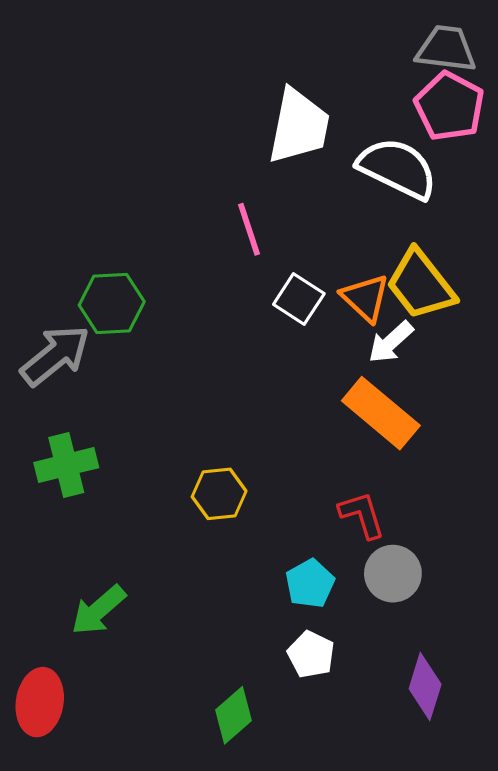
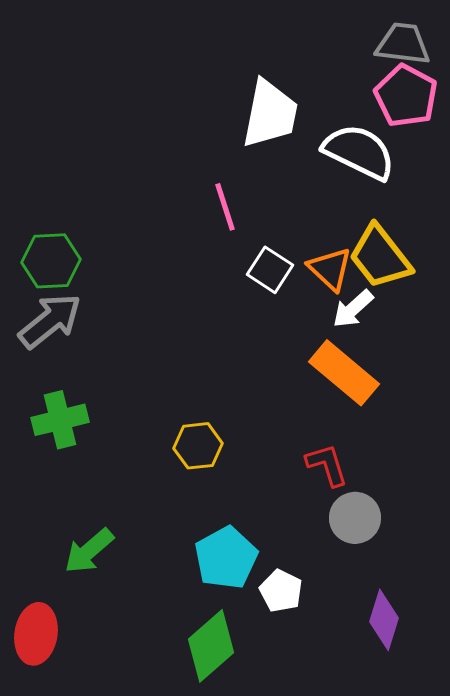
green hexagon: (112, 303) -> (51, 261), moved
cyan pentagon: (310, 584) -> (226, 558), moved, size x1.4
green diamond: (233, 715) -> (211, 646), size x1.4

